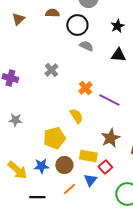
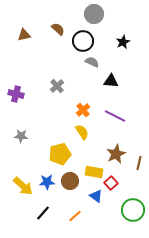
brown semicircle: (52, 13) -> (58, 29), turned 40
brown triangle: (18, 19) -> (24, 35), turned 32
black triangle: (118, 55) -> (111, 81), moved
orange cross: (85, 88) -> (83, 110), moved
blue triangle: (90, 180) -> (96, 196), turned -32
orange line: (69, 189) -> (75, 216), moved
black line: (37, 197) -> (43, 213), turned -49

